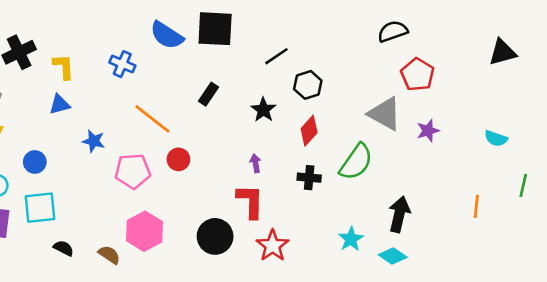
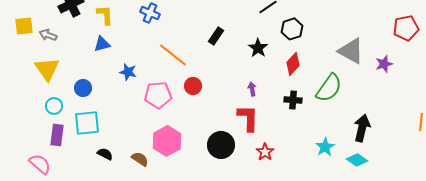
red pentagon: (418, 74) -> (406, 28), moved, turned 30
red star: (273, 246) -> (265, 152), size x0.7

